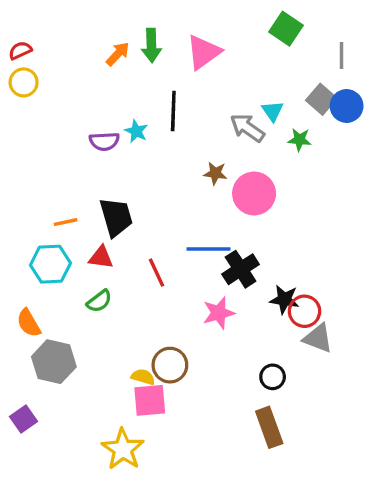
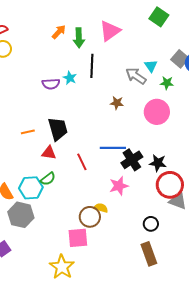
green arrow: (151, 45) -> (79, 38), moved
pink circle: (254, 193) -> (157, 112), moved
cyan hexagon: (50, 264) -> (31, 188), moved
black star: (284, 299) -> (158, 163), moved
red circle: (305, 311) -> (170, 185), size x1.4
yellow semicircle: (143, 377) -> (101, 208), moved

